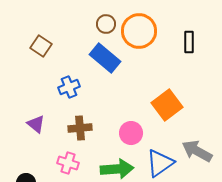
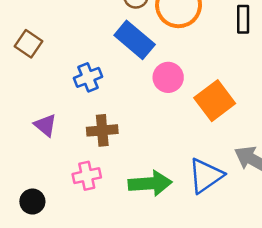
brown square: (41, 46) -> (29, 44), moved
pink circle: (131, 133) -> (168, 77), moved
pink cross: (68, 163) -> (87, 176), turned -30

